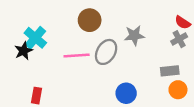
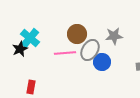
brown circle: (90, 20) -> (77, 34), moved
blue circle: (126, 93) -> (102, 62), moved

